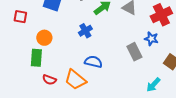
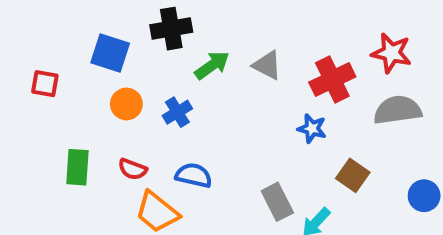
orange circle: (44, 38) -> (126, 104), moved
gray rectangle: (134, 52) -> (277, 202), moved
red semicircle: (49, 80) -> (133, 169), moved

